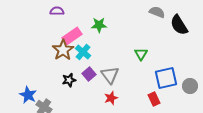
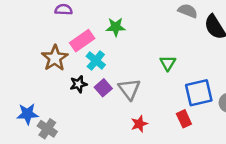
brown star: (63, 50) -> (55, 58), moved
black star: (69, 80) -> (78, 84), moved
blue star: (28, 95) -> (28, 114), turned -30
red star: (111, 98) -> (139, 124), moved

